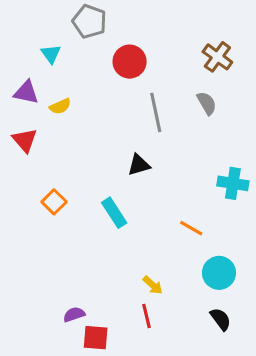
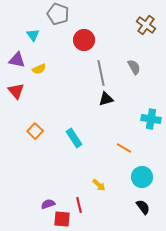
brown cross: (217, 57) -> (146, 25), moved
black triangle: (139, 165) -> (106, 99), moved
red line: (147, 316) -> (79, 205), moved

